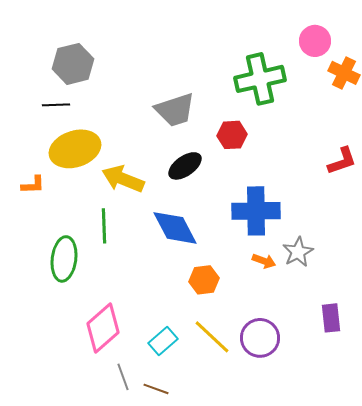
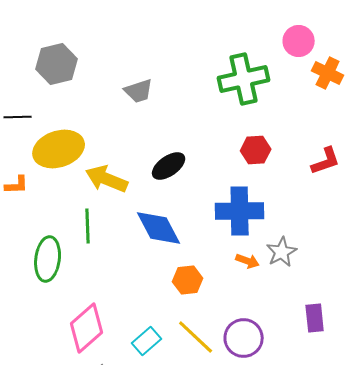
black line: (56, 105) -> (18, 117), moved
gray trapezoid: (175, 110) -> (139, 91), moved, size x0.7
red hexagon: (232, 135) -> (256, 150), moved

